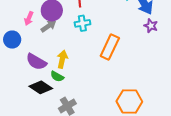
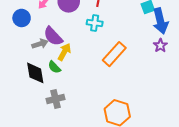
gray arrow: (48, 26) -> (40, 44), moved
purple semicircle: (36, 62) -> (53, 36), moved
black diamond: (41, 87) -> (35, 73), turned 30

